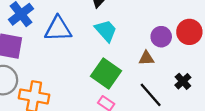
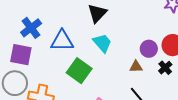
green square: (106, 74) -> (79, 71), moved
black cross: (183, 81) -> (165, 68), moved

